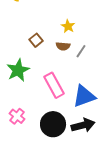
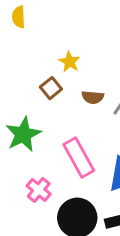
yellow star: (68, 26) -> (70, 62), moved
pink cross: (17, 116) -> (39, 190), moved

